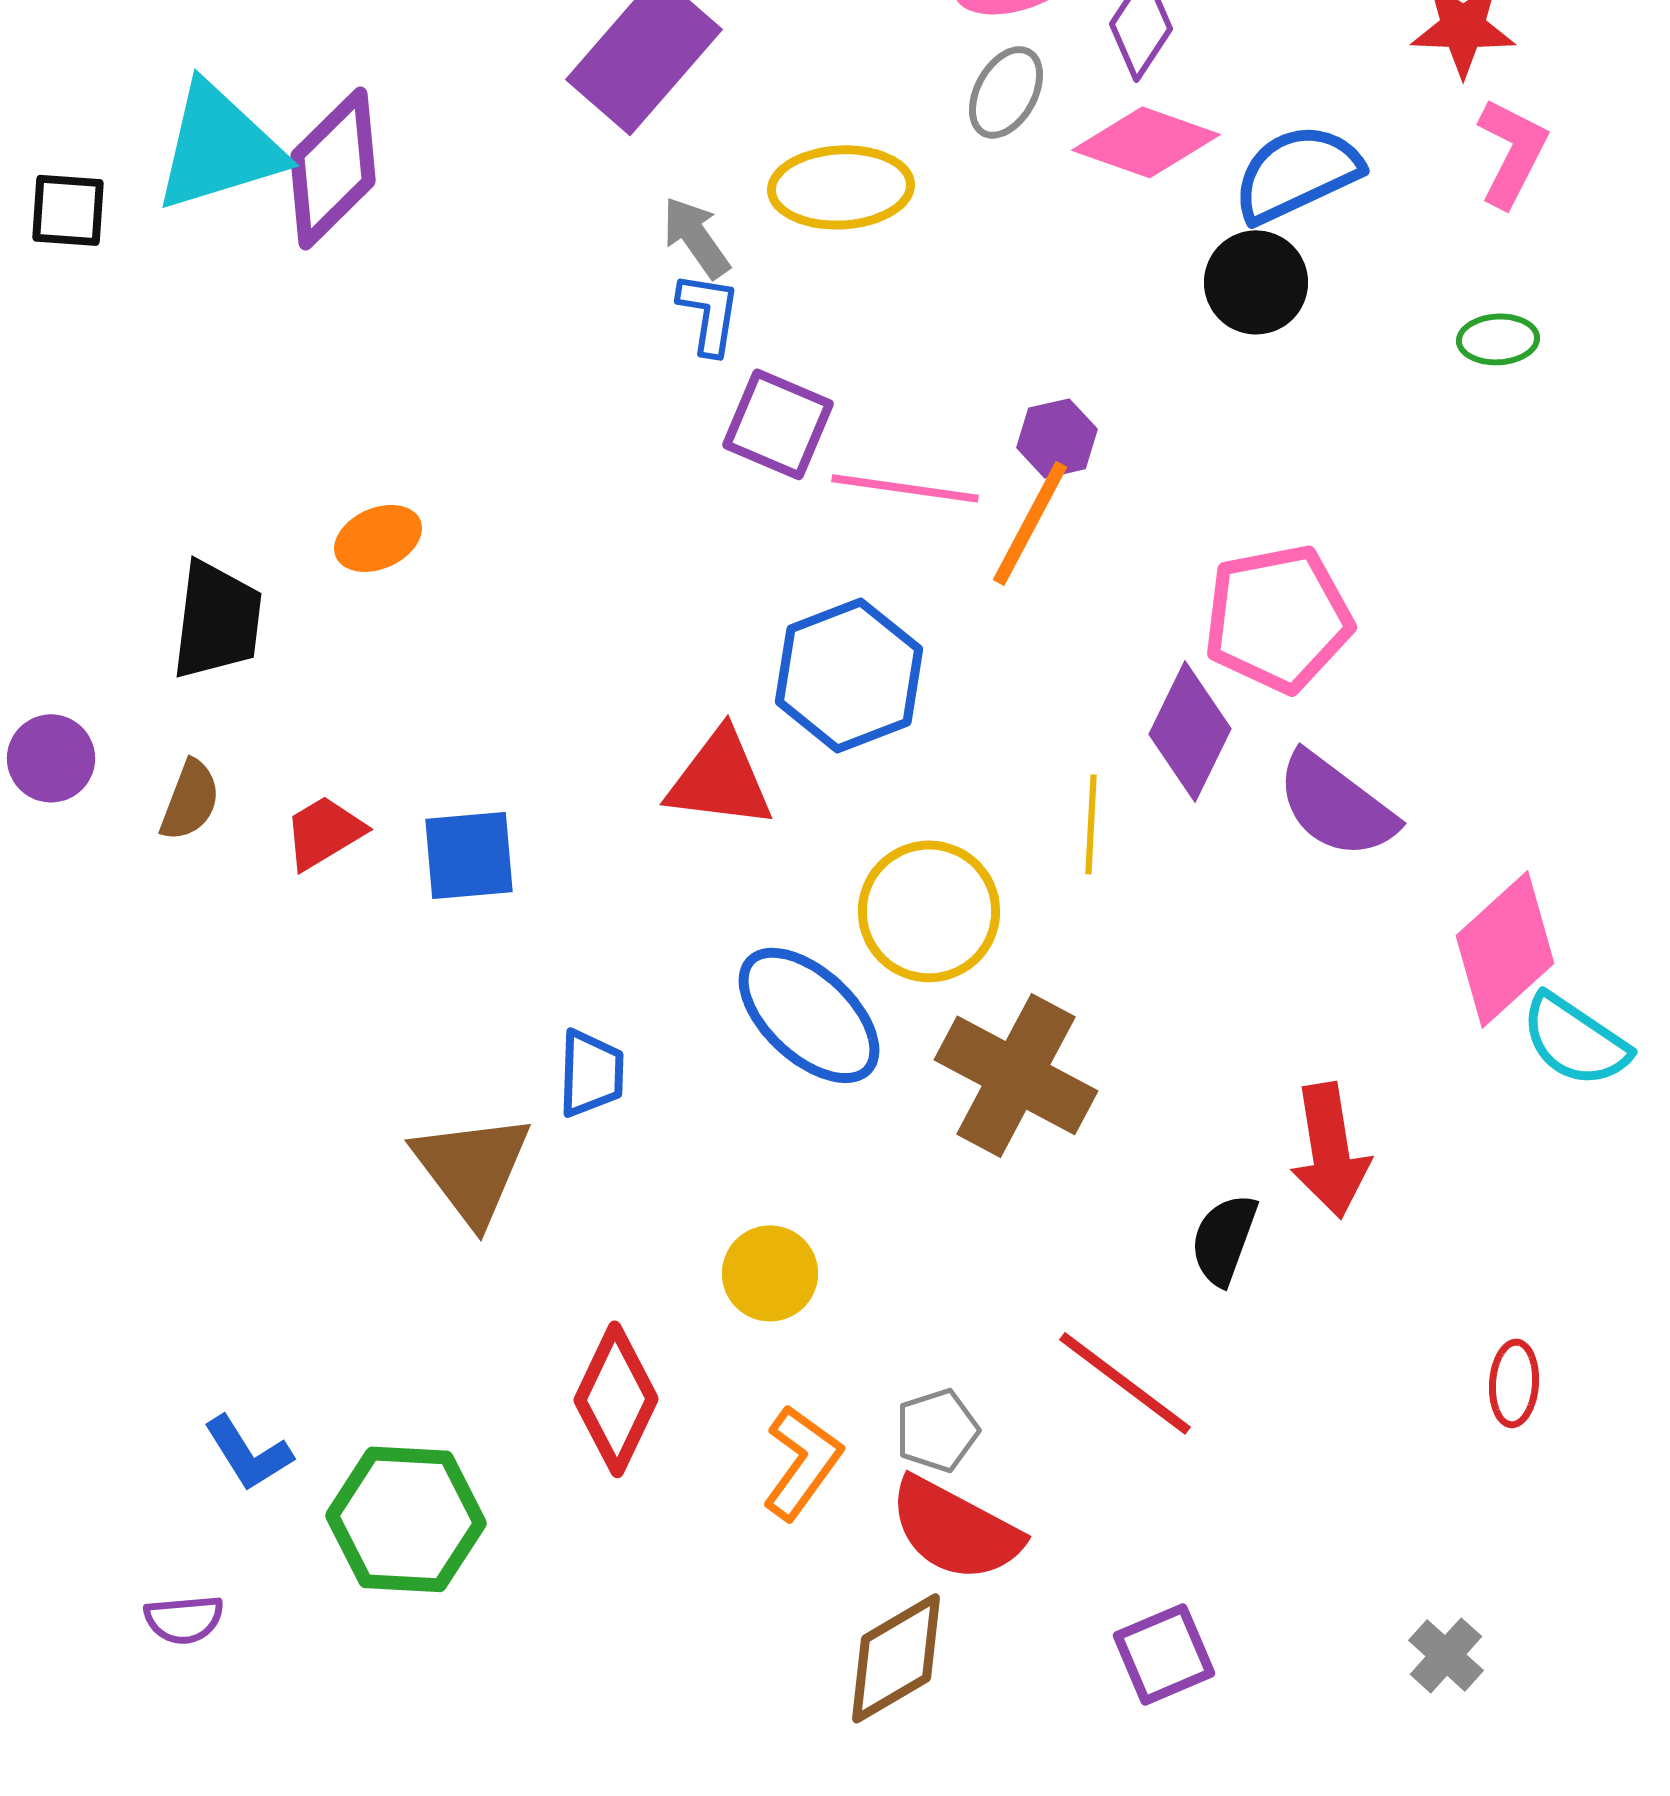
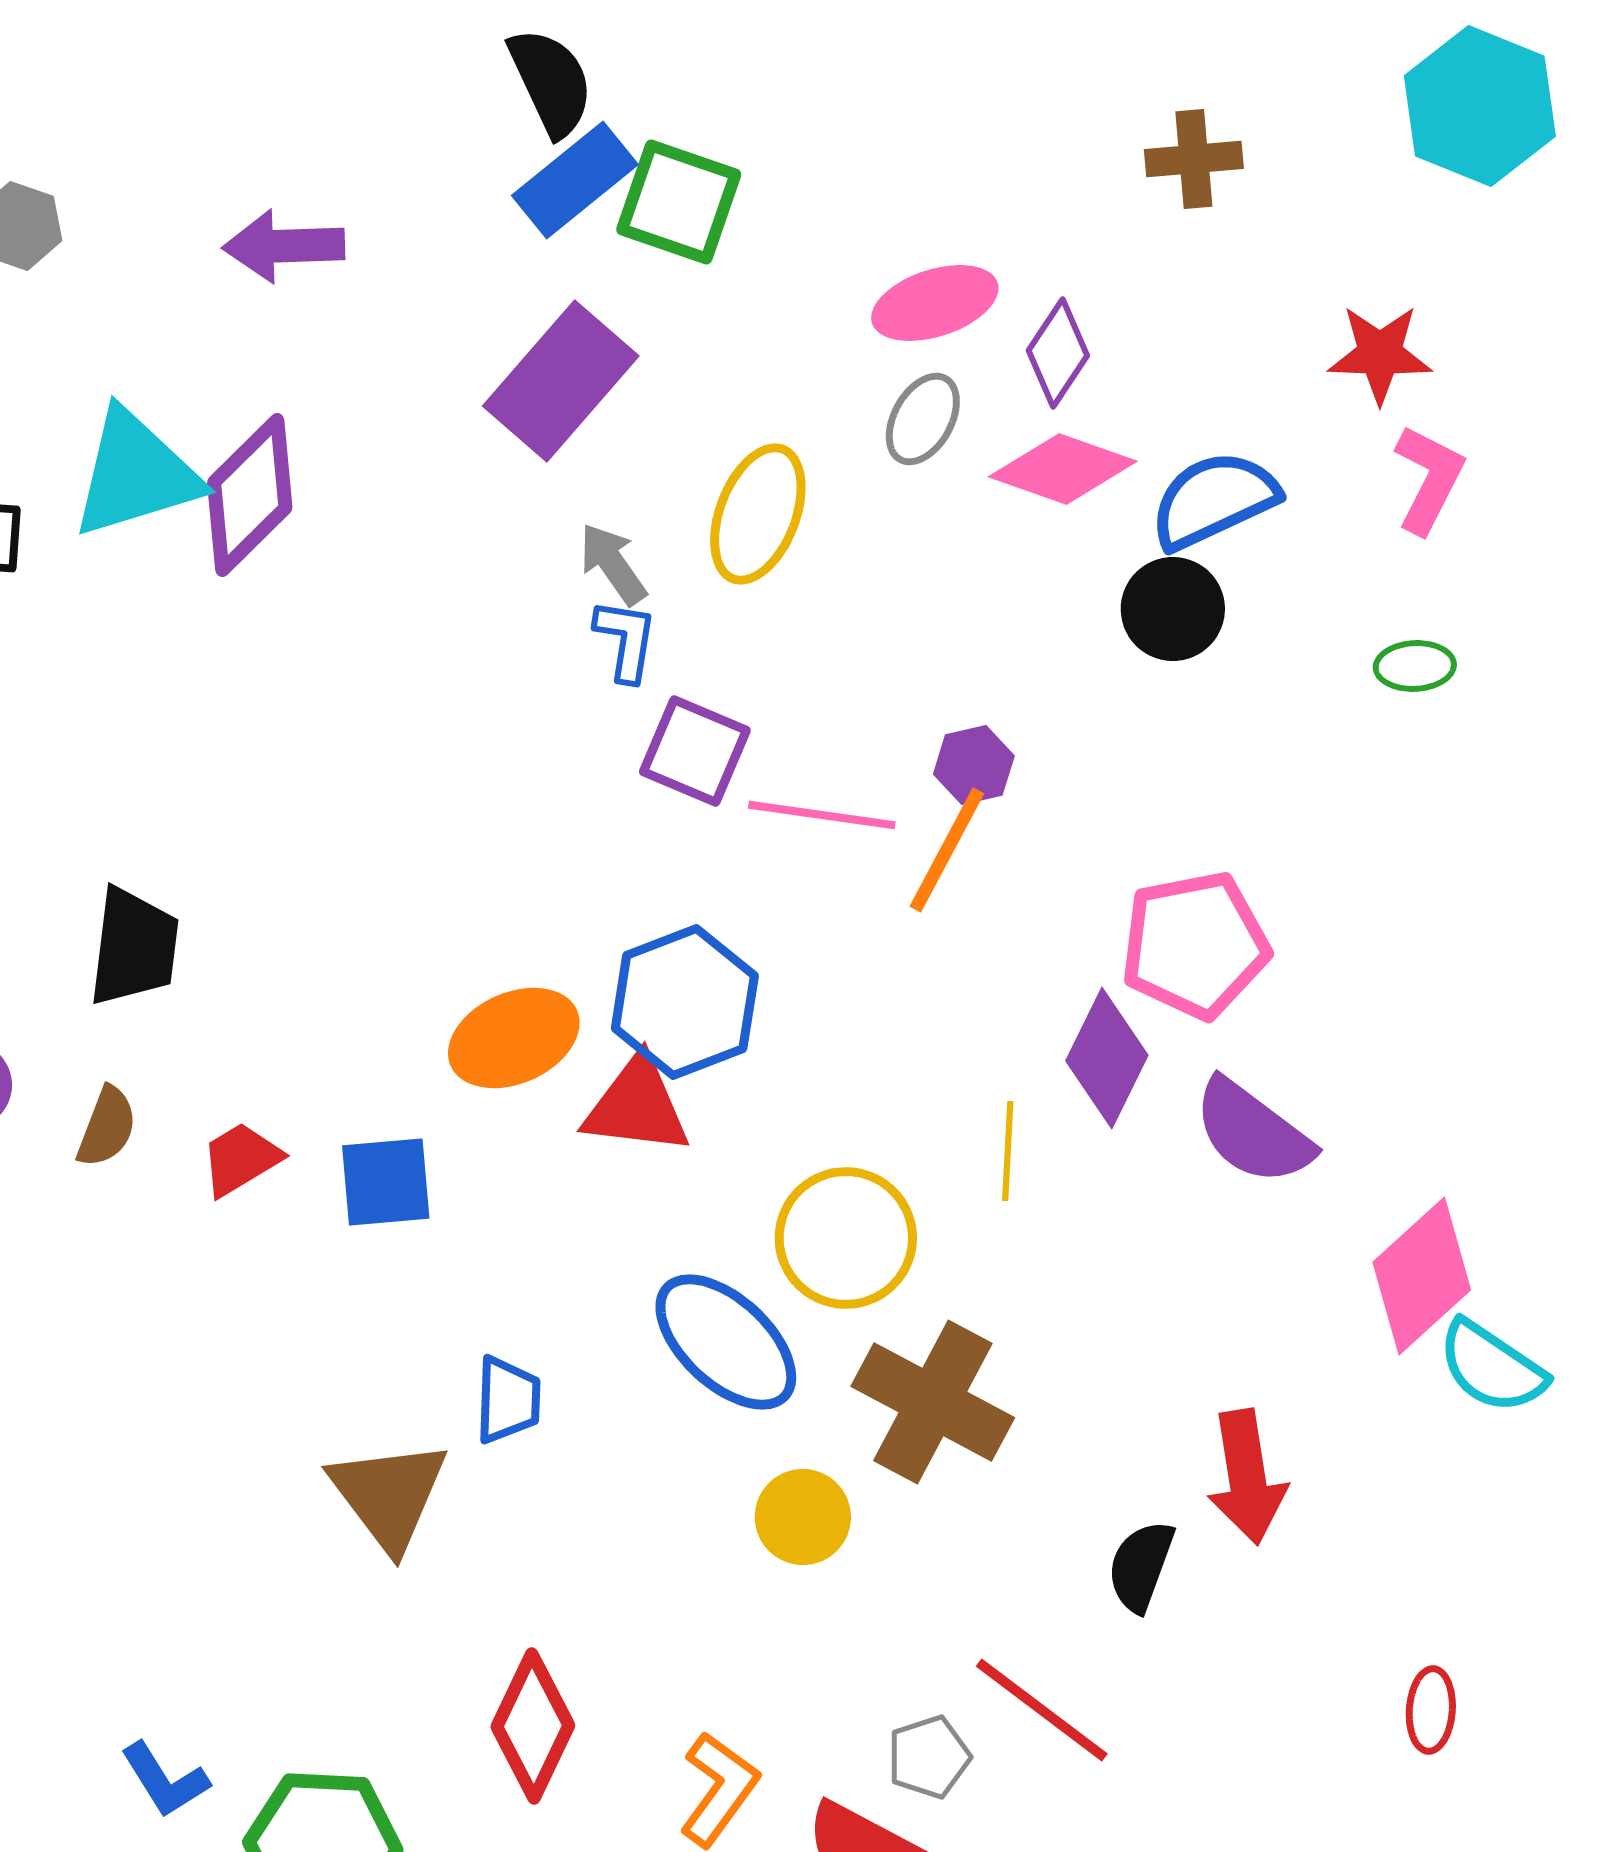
yellow ellipse: (841, 187) -> (758, 514), turned -66
orange ellipse: (378, 538) -> (514, 1038), moved, size x1.5
blue hexagon: (849, 675) -> (685, 1002), moved
yellow circle: (770, 1273) -> (803, 1517), moved
gray pentagon: (937, 1430) -> (929, 1757), moved

